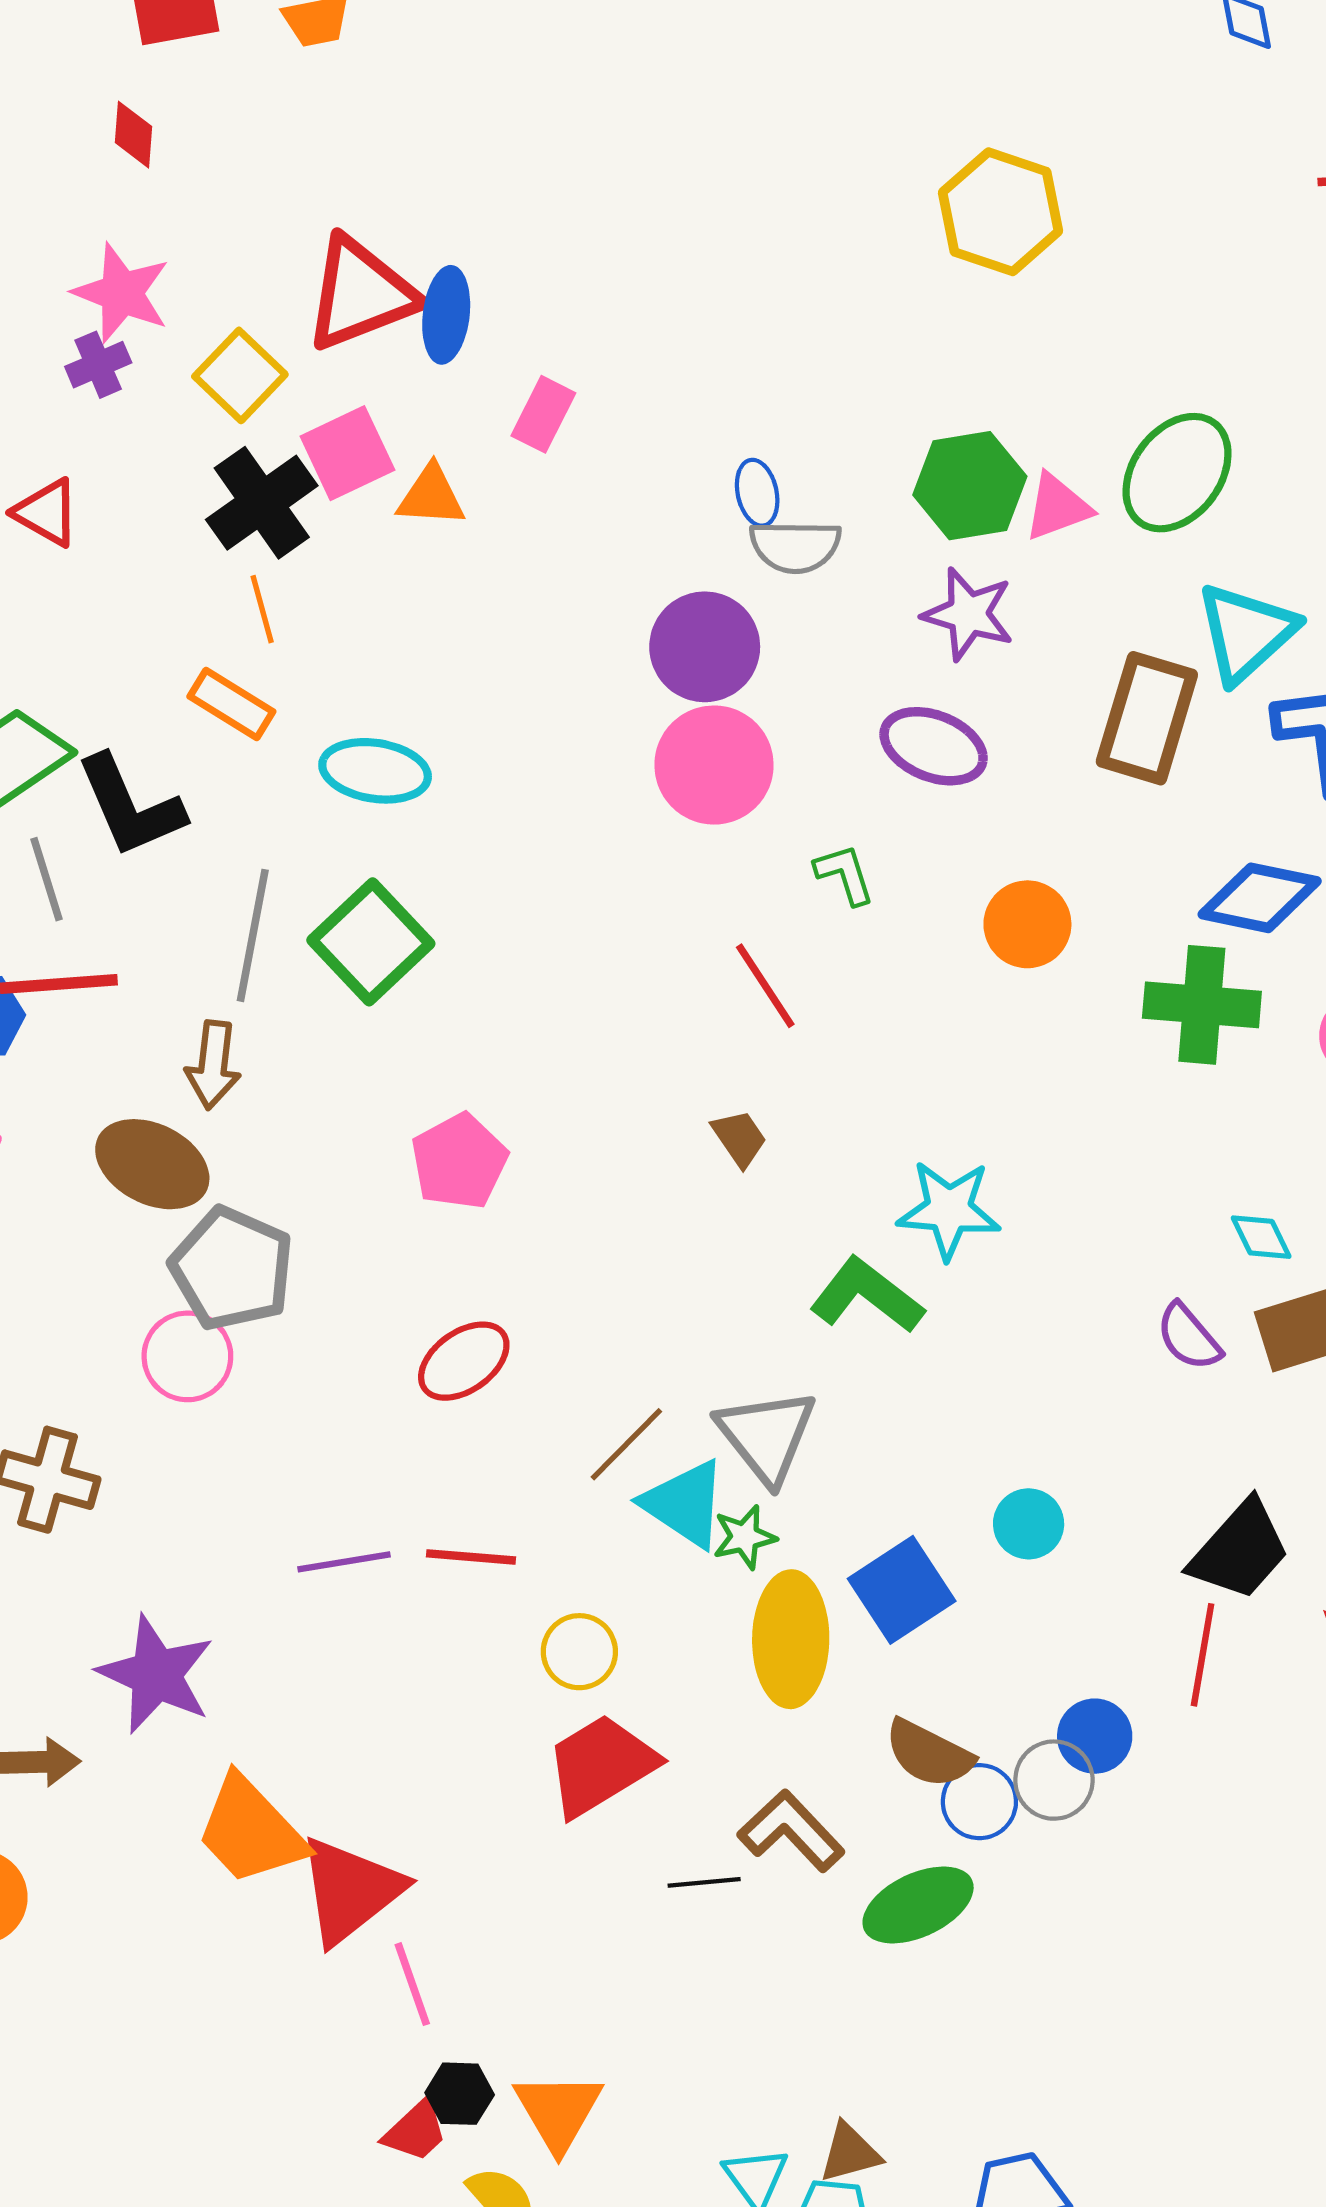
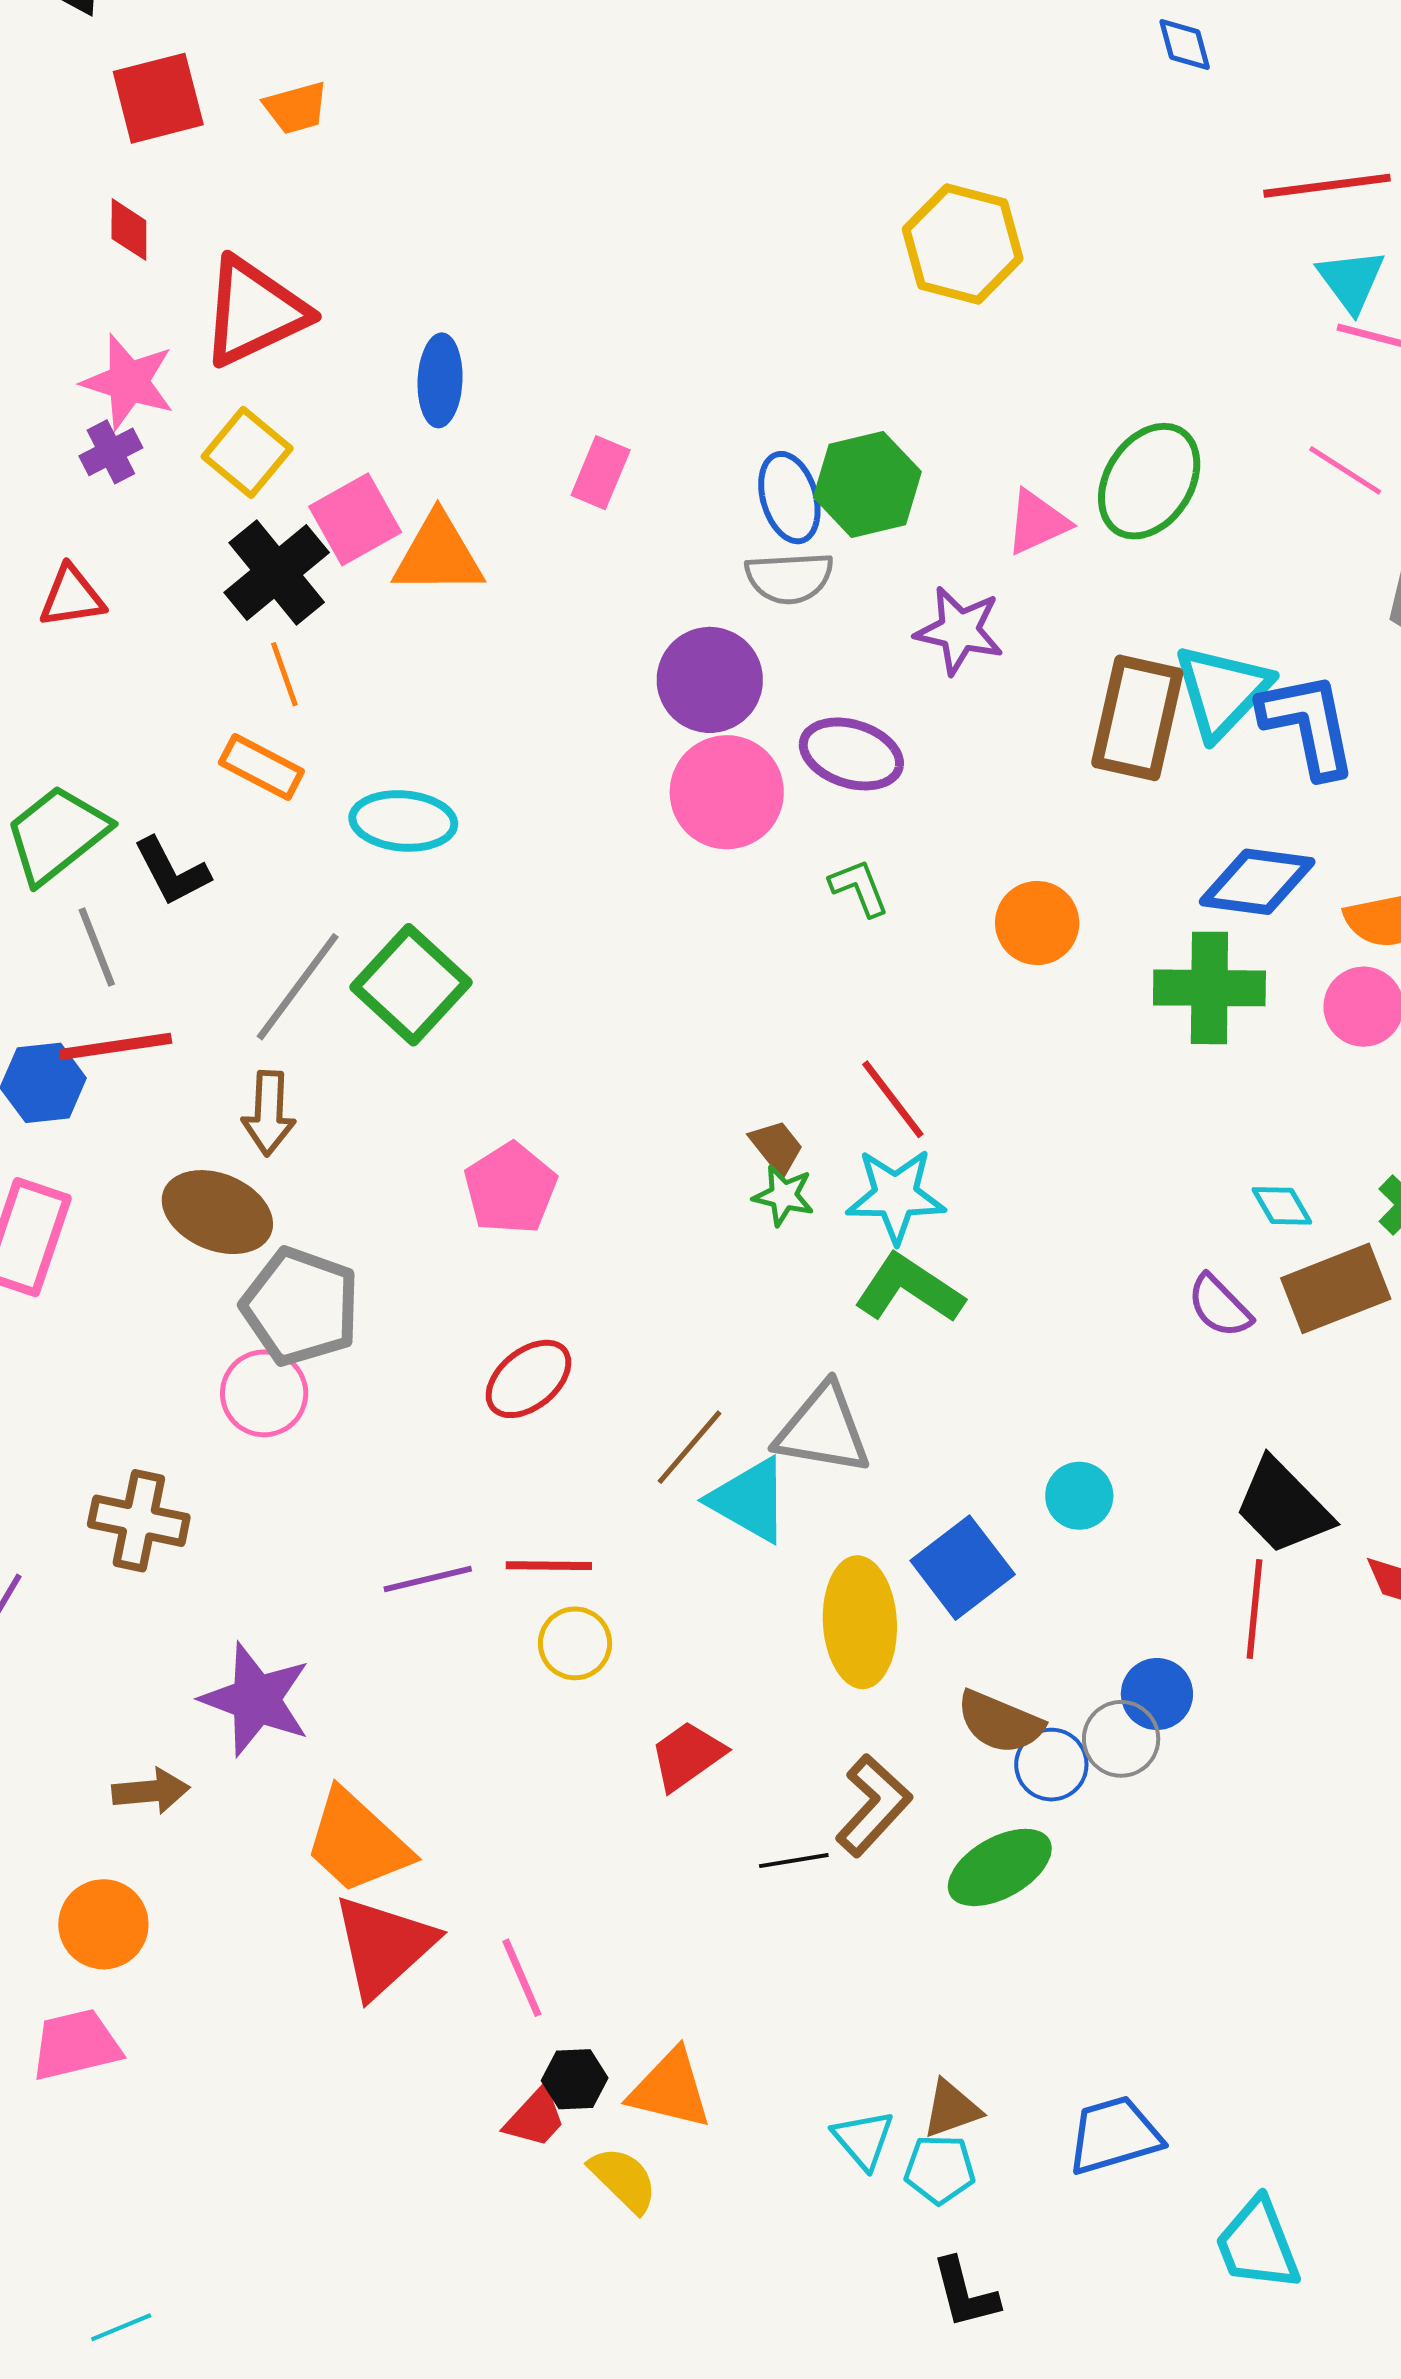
red triangle: (361, 294) -> (254, 312), moved
pink rectangle: (543, 414) -> (601, 473), moved
green hexagon: (970, 486) -> (867, 484), moved
blue ellipse: (757, 493) -> (789, 498), moved, size x1.4
orange triangle: (431, 496) -> (438, 555), size x1.4
red triangle: (47, 513) -> (72, 597), turned -34
cyan triangle: (1246, 633) -> (1222, 691), moved
purple ellipse: (934, 746) -> (851, 754), moved
black L-shape: (130, 806) -> (172, 872), size x0.7
gray line: (253, 935) -> (298, 987), turned 30
red line: (765, 986) -> (893, 1099), moved
cyan star: (949, 1210) -> (896, 1196), moved
gray triangle: (767, 1436) -> (823, 1430), turned -38
green star: (744, 1537) -> (784, 1196), moved, turned 30
black trapezoid: (1240, 1550) -> (1283, 1507), turned 98
yellow circle: (579, 1652) -> (575, 1643), moved
red trapezoid: (601, 1765) -> (687, 1756), size x0.7
brown L-shape: (791, 1831) -> (873, 1805), turned 90
red triangle: (350, 1890) -> (384, 1946), moved
orange triangle: (558, 2111) -> (670, 2089), turned -42

